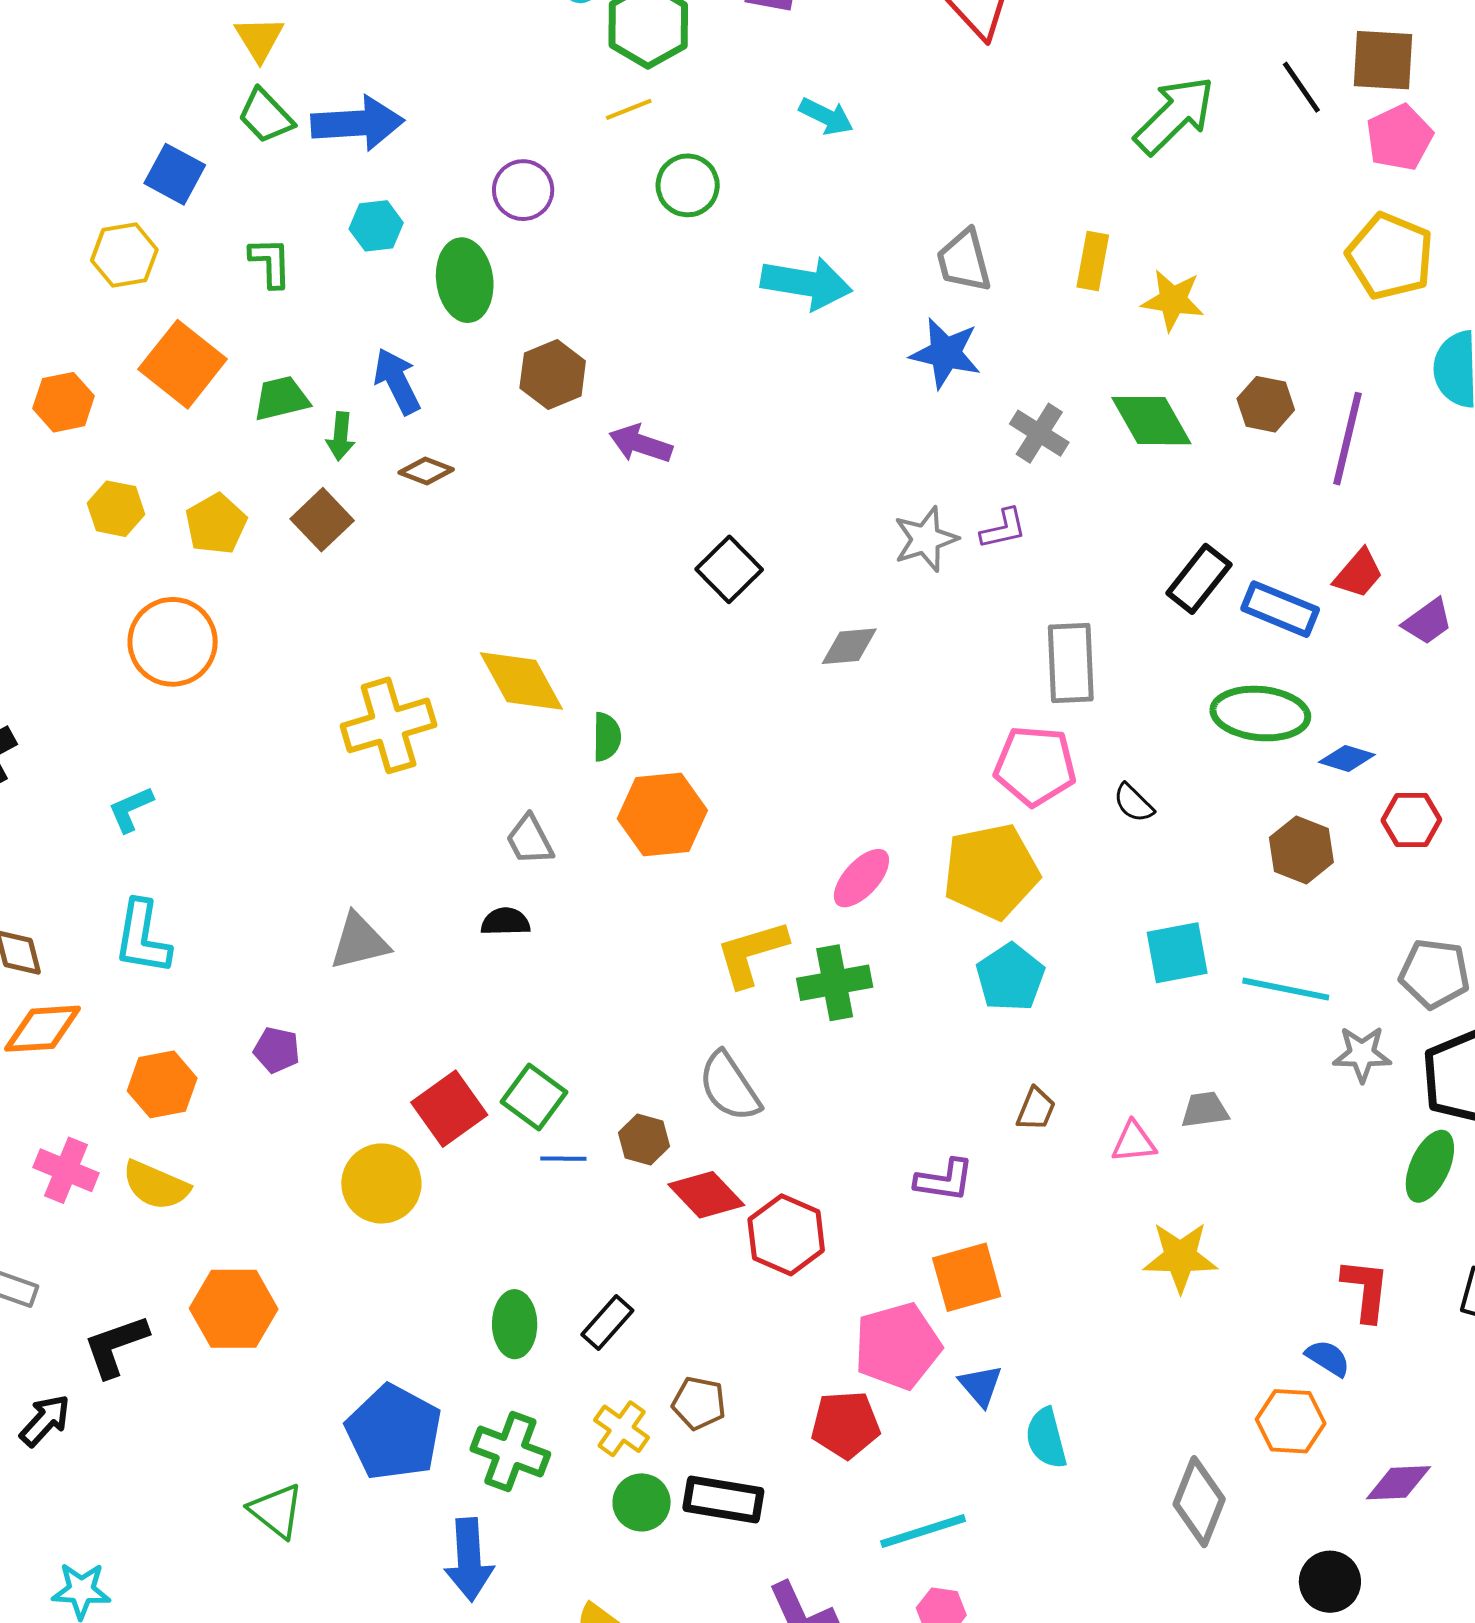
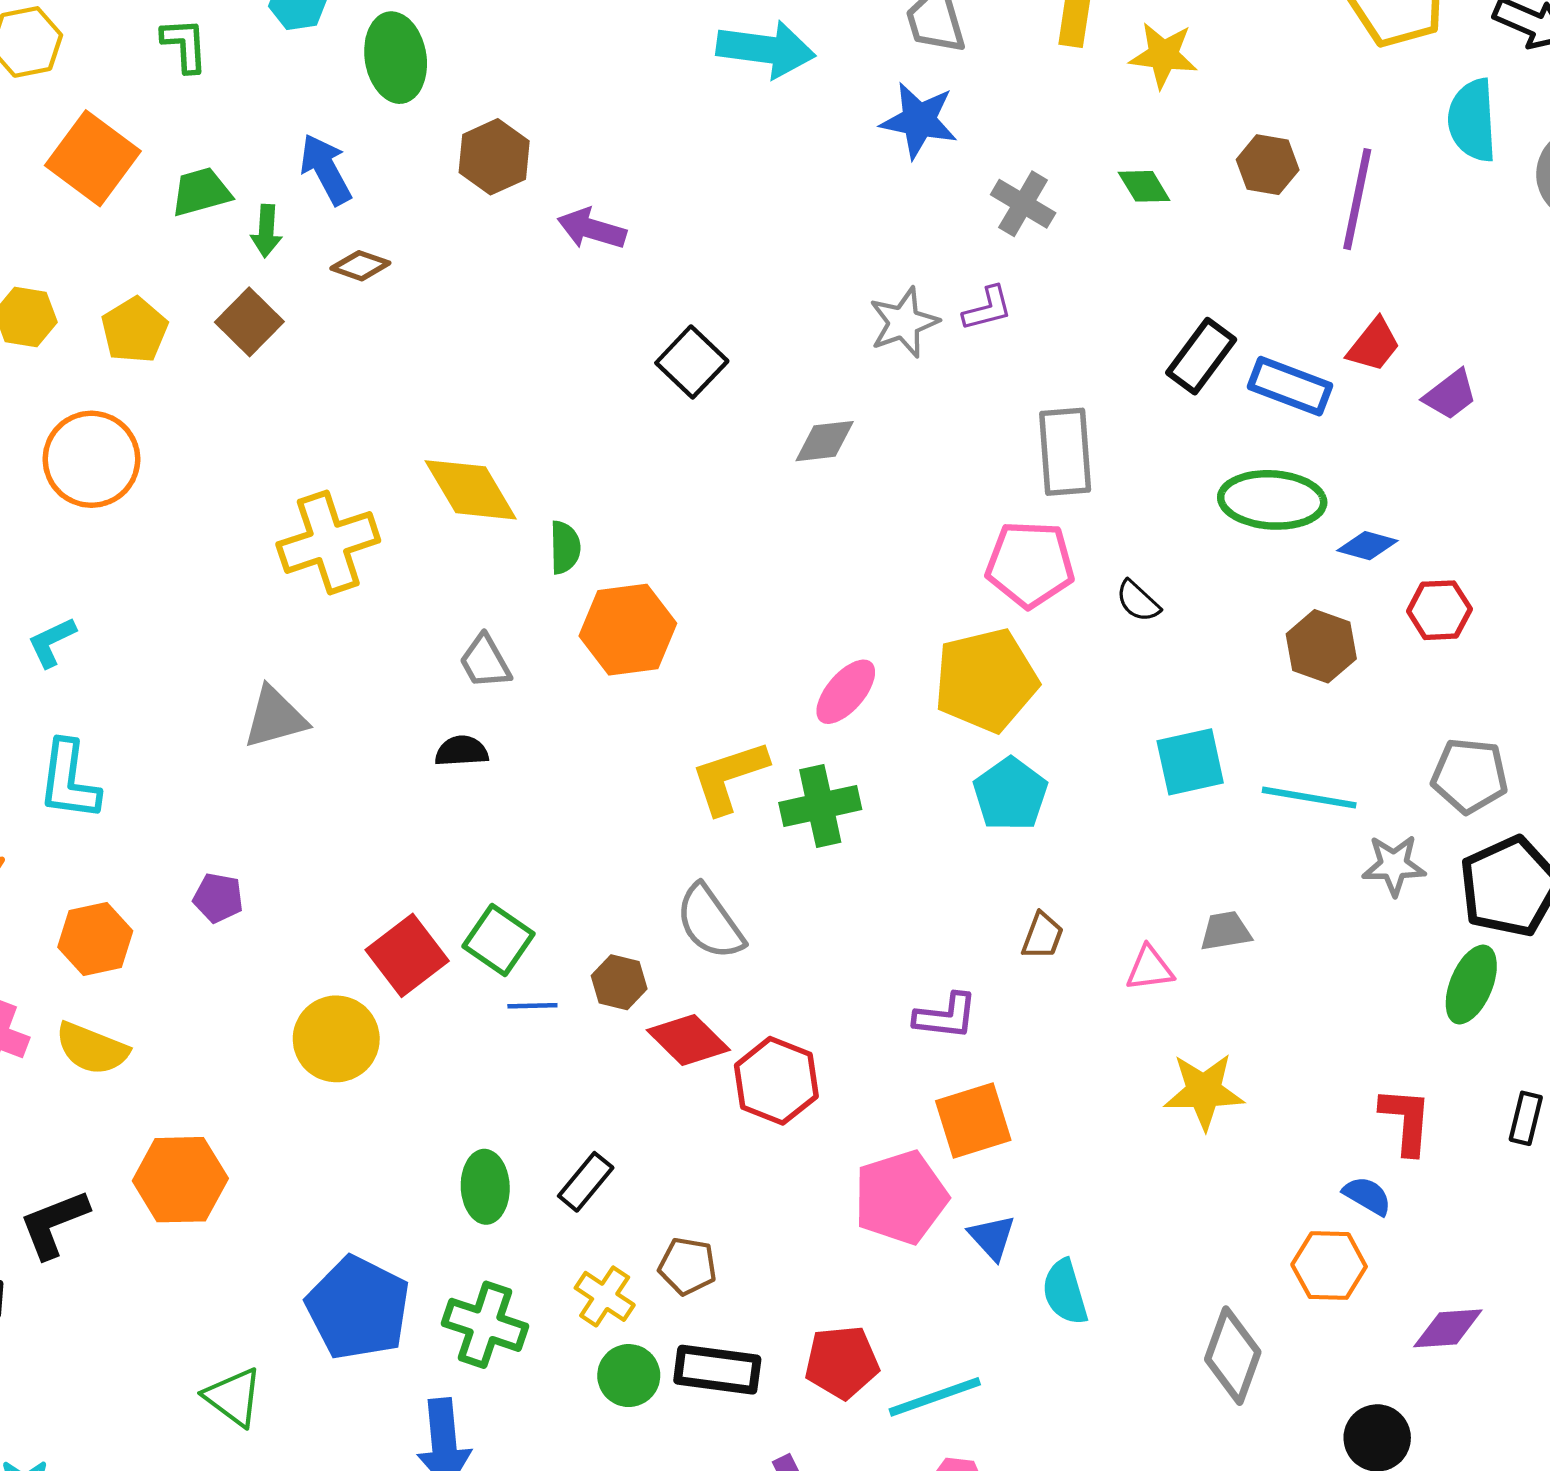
green diamond: (1151, 421) -> (1144, 186), size x0.6
gray triangle: (359, 942) -> (275, 718), moved
red pentagon: (845, 1425) -> (842, 1362), moved

